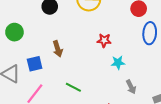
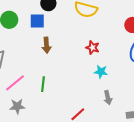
blue square: (35, 64) -> (37, 21), moved
green line: (73, 87) -> (43, 84), moved, turned 56

